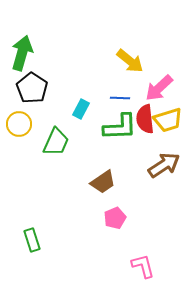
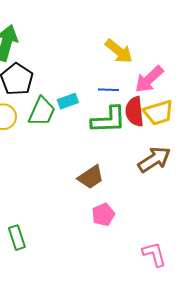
cyan rectangle: (81, 109) -> (68, 101), turned 42
green trapezoid: (56, 142) -> (42, 112), moved
pink L-shape: (143, 266) -> (154, 254), moved

